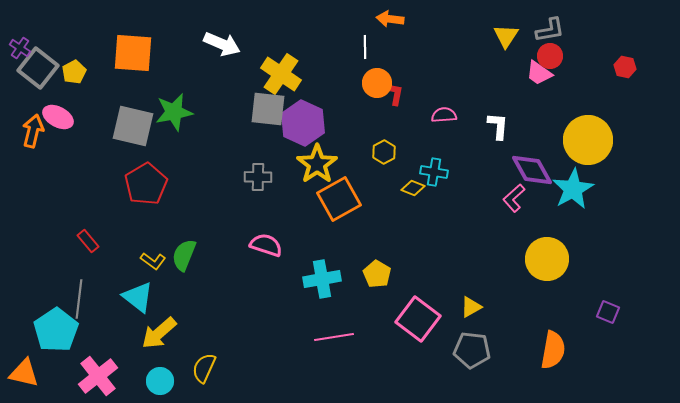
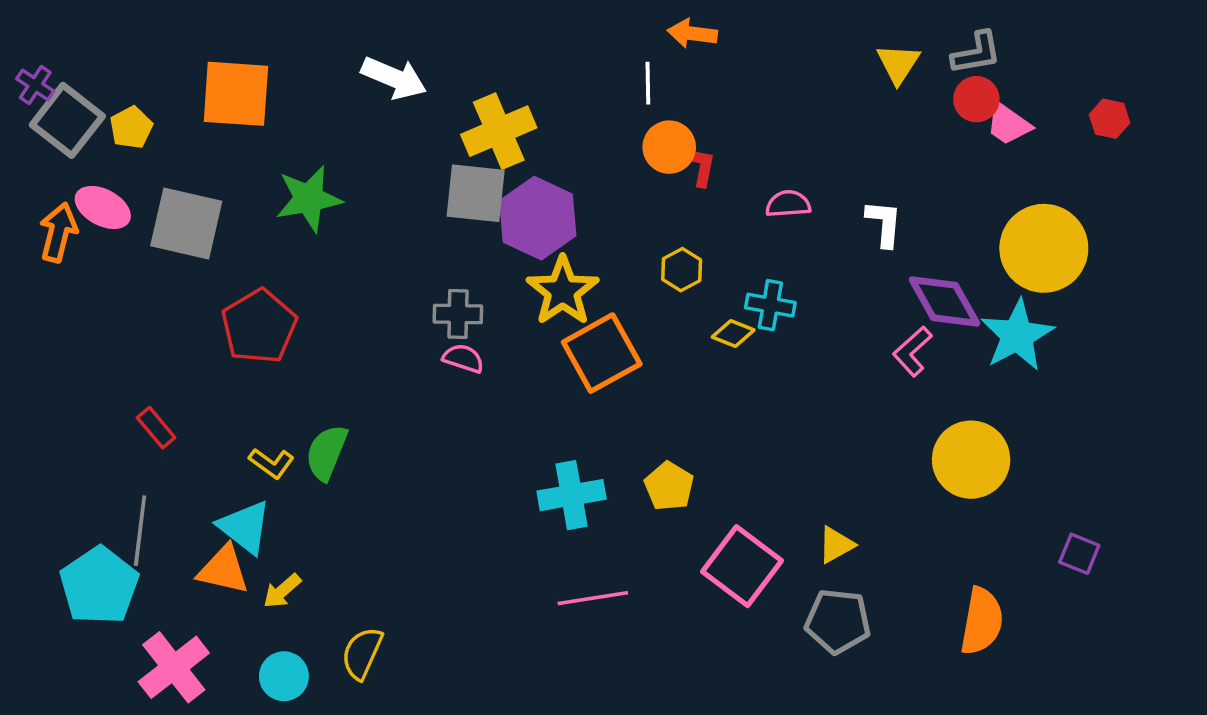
pink trapezoid: (539, 73) -> (1008, 124), moved
yellow cross: (281, 74) -> (499, 131), turned 33
gray square: (133, 126) -> (186, 223), moved
pink semicircle: (266, 245) -> (463, 358), moved, size x0.7
yellow arrow: (159, 333) -> (282, 591), size x0.6
orange triangle: (24, 373) -> (224, 570), moved

